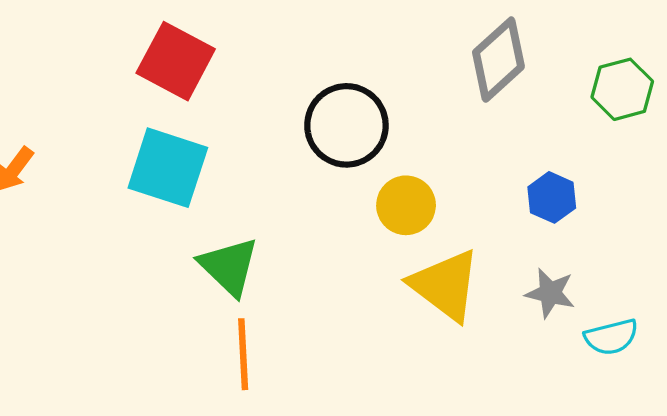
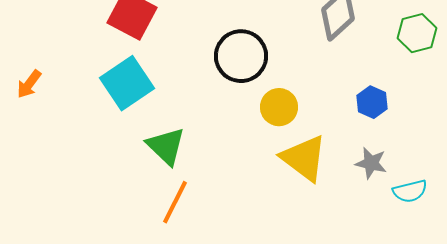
cyan square: (168, 168) -> (127, 83), turned 38
orange line: (243, 354) -> (175, 202), turned 30

